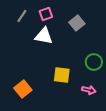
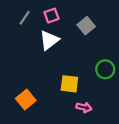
white triangle: (44, 36) -> (49, 40), turned -48
pink arrow: (89, 90) -> (84, 107), moved

